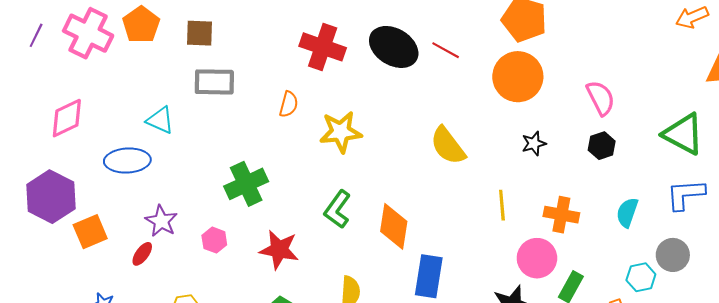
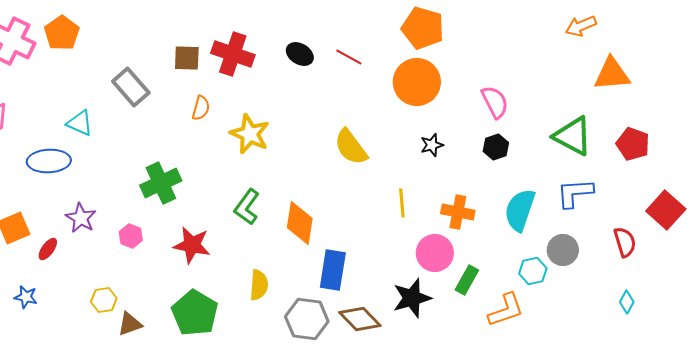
brown square: (200, 33) -> (187, 58), moved
black ellipse: (394, 47) -> (300, 54), size x0.6
gray rectangle: (214, 82) -> (131, 87), turned 48
yellow star: (341, 132) -> (250, 134), turned 30
cyan semicircle: (627, 213) -> (520, 210), size x1.5
red ellipse: (142, 254) -> (48, 249), moved

